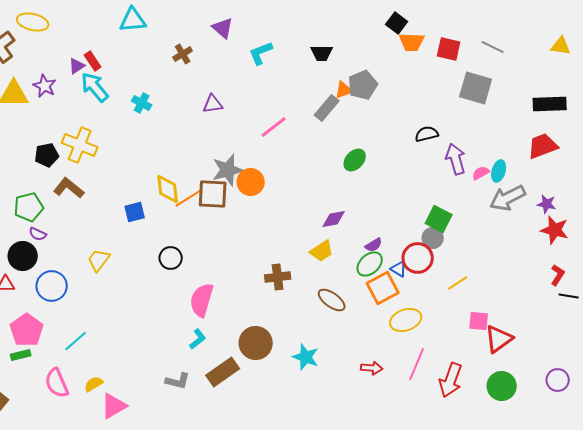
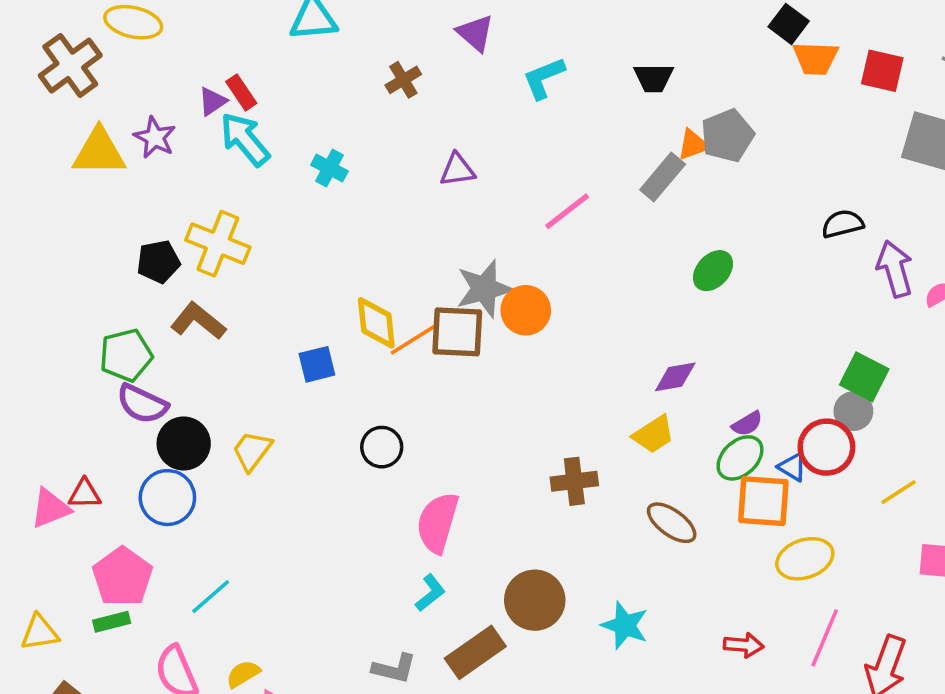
purple semicircle: (38, 234) -> (142, 404), size x1.6
black circle: (23, 256) -> (184, 444), moved
orange square: (383, 288) -> (763, 501), turned 32

